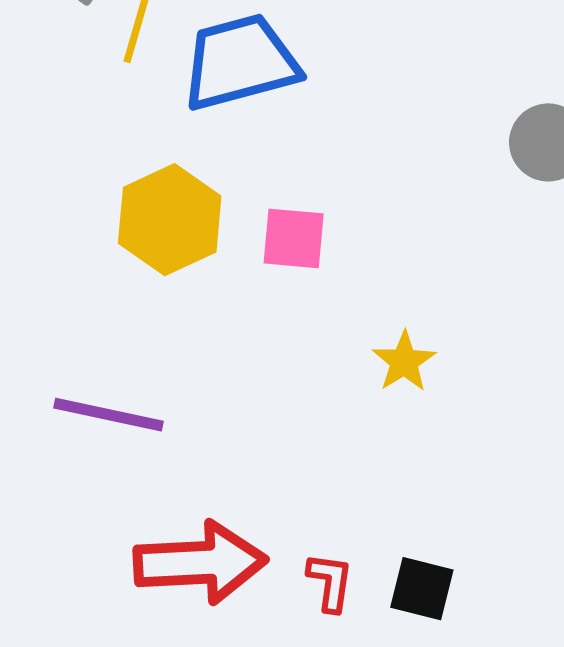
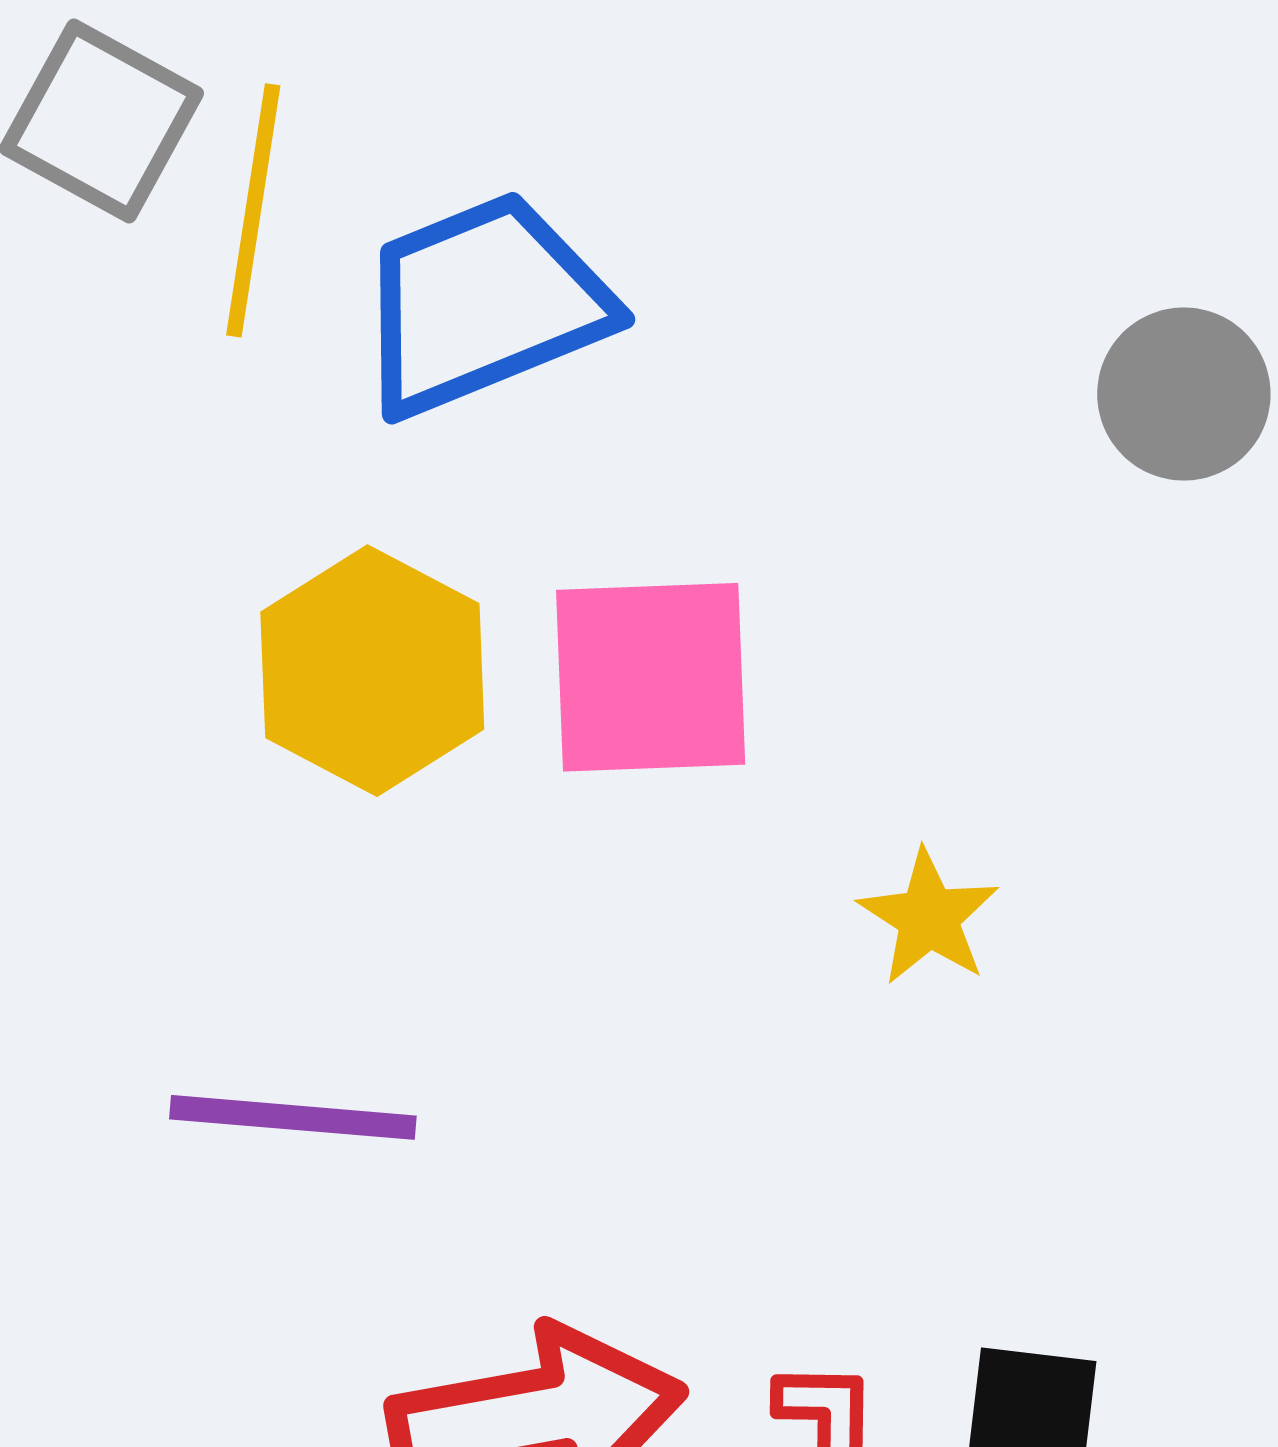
pink square: (294, 238) -> (651, 677), size x1.5

